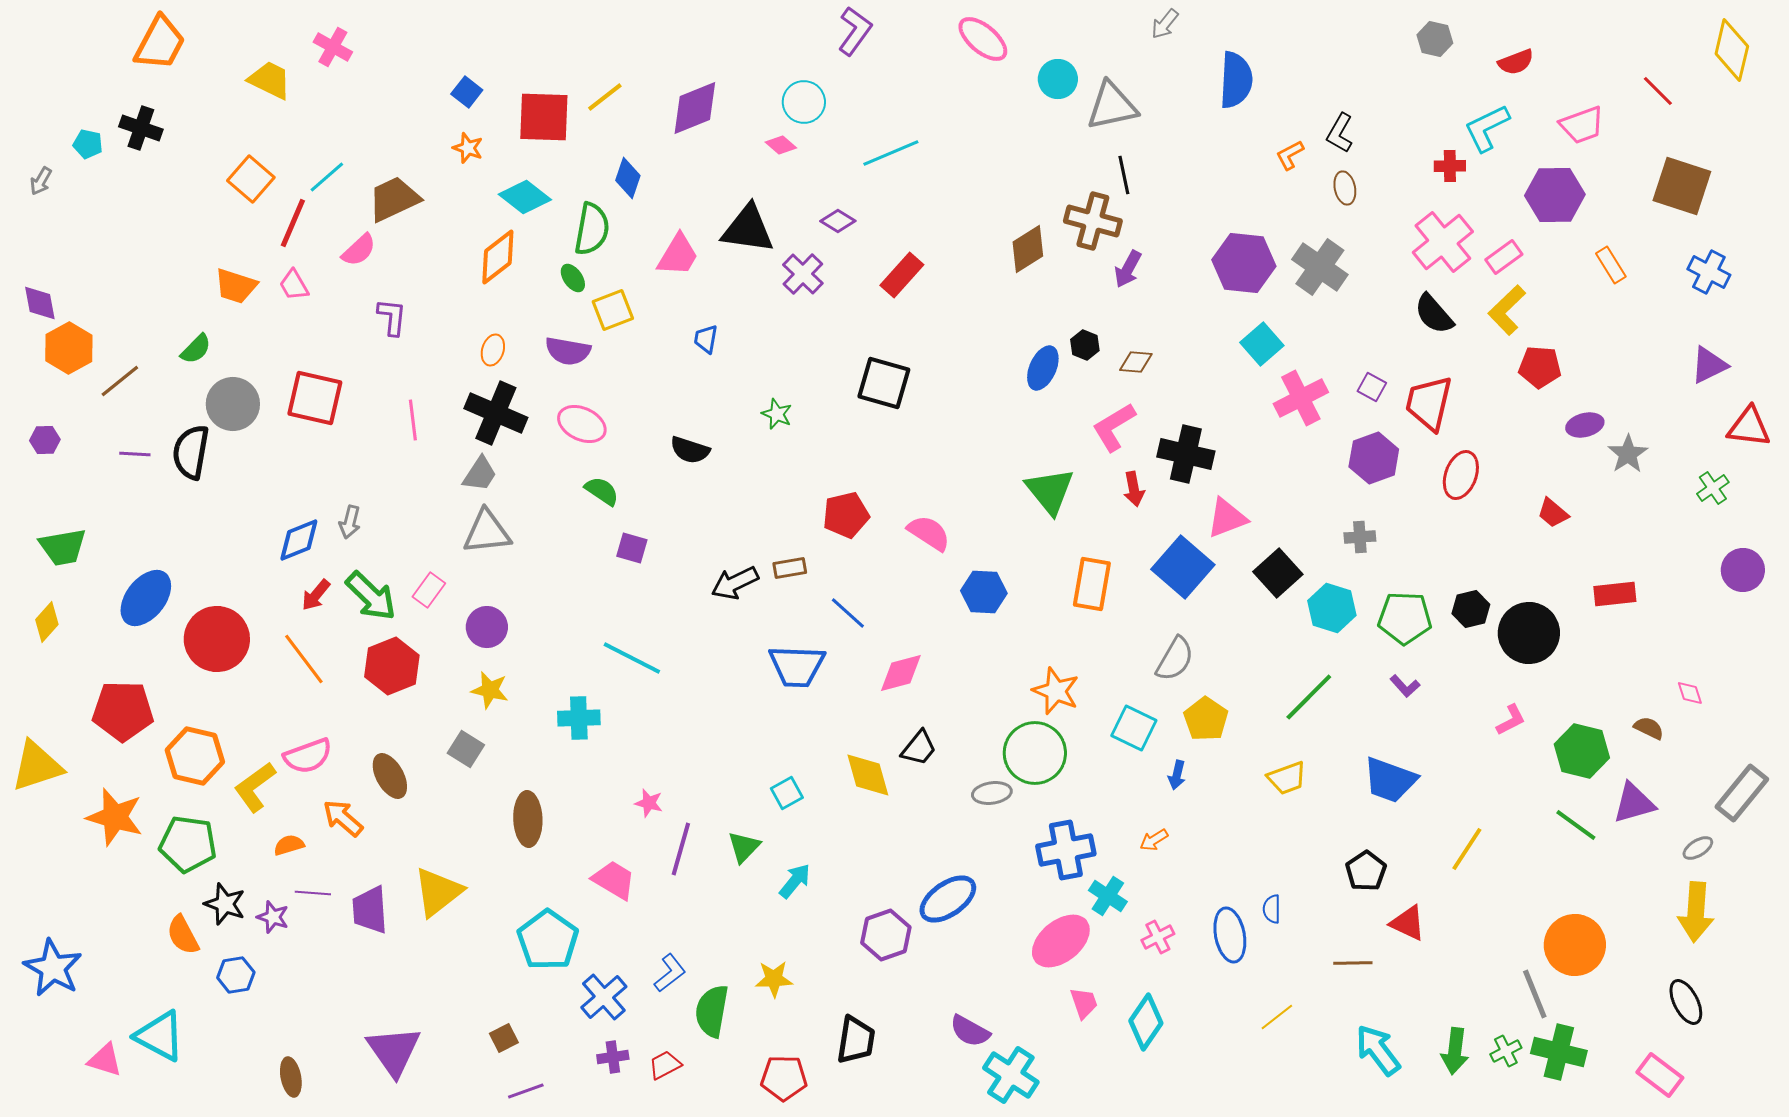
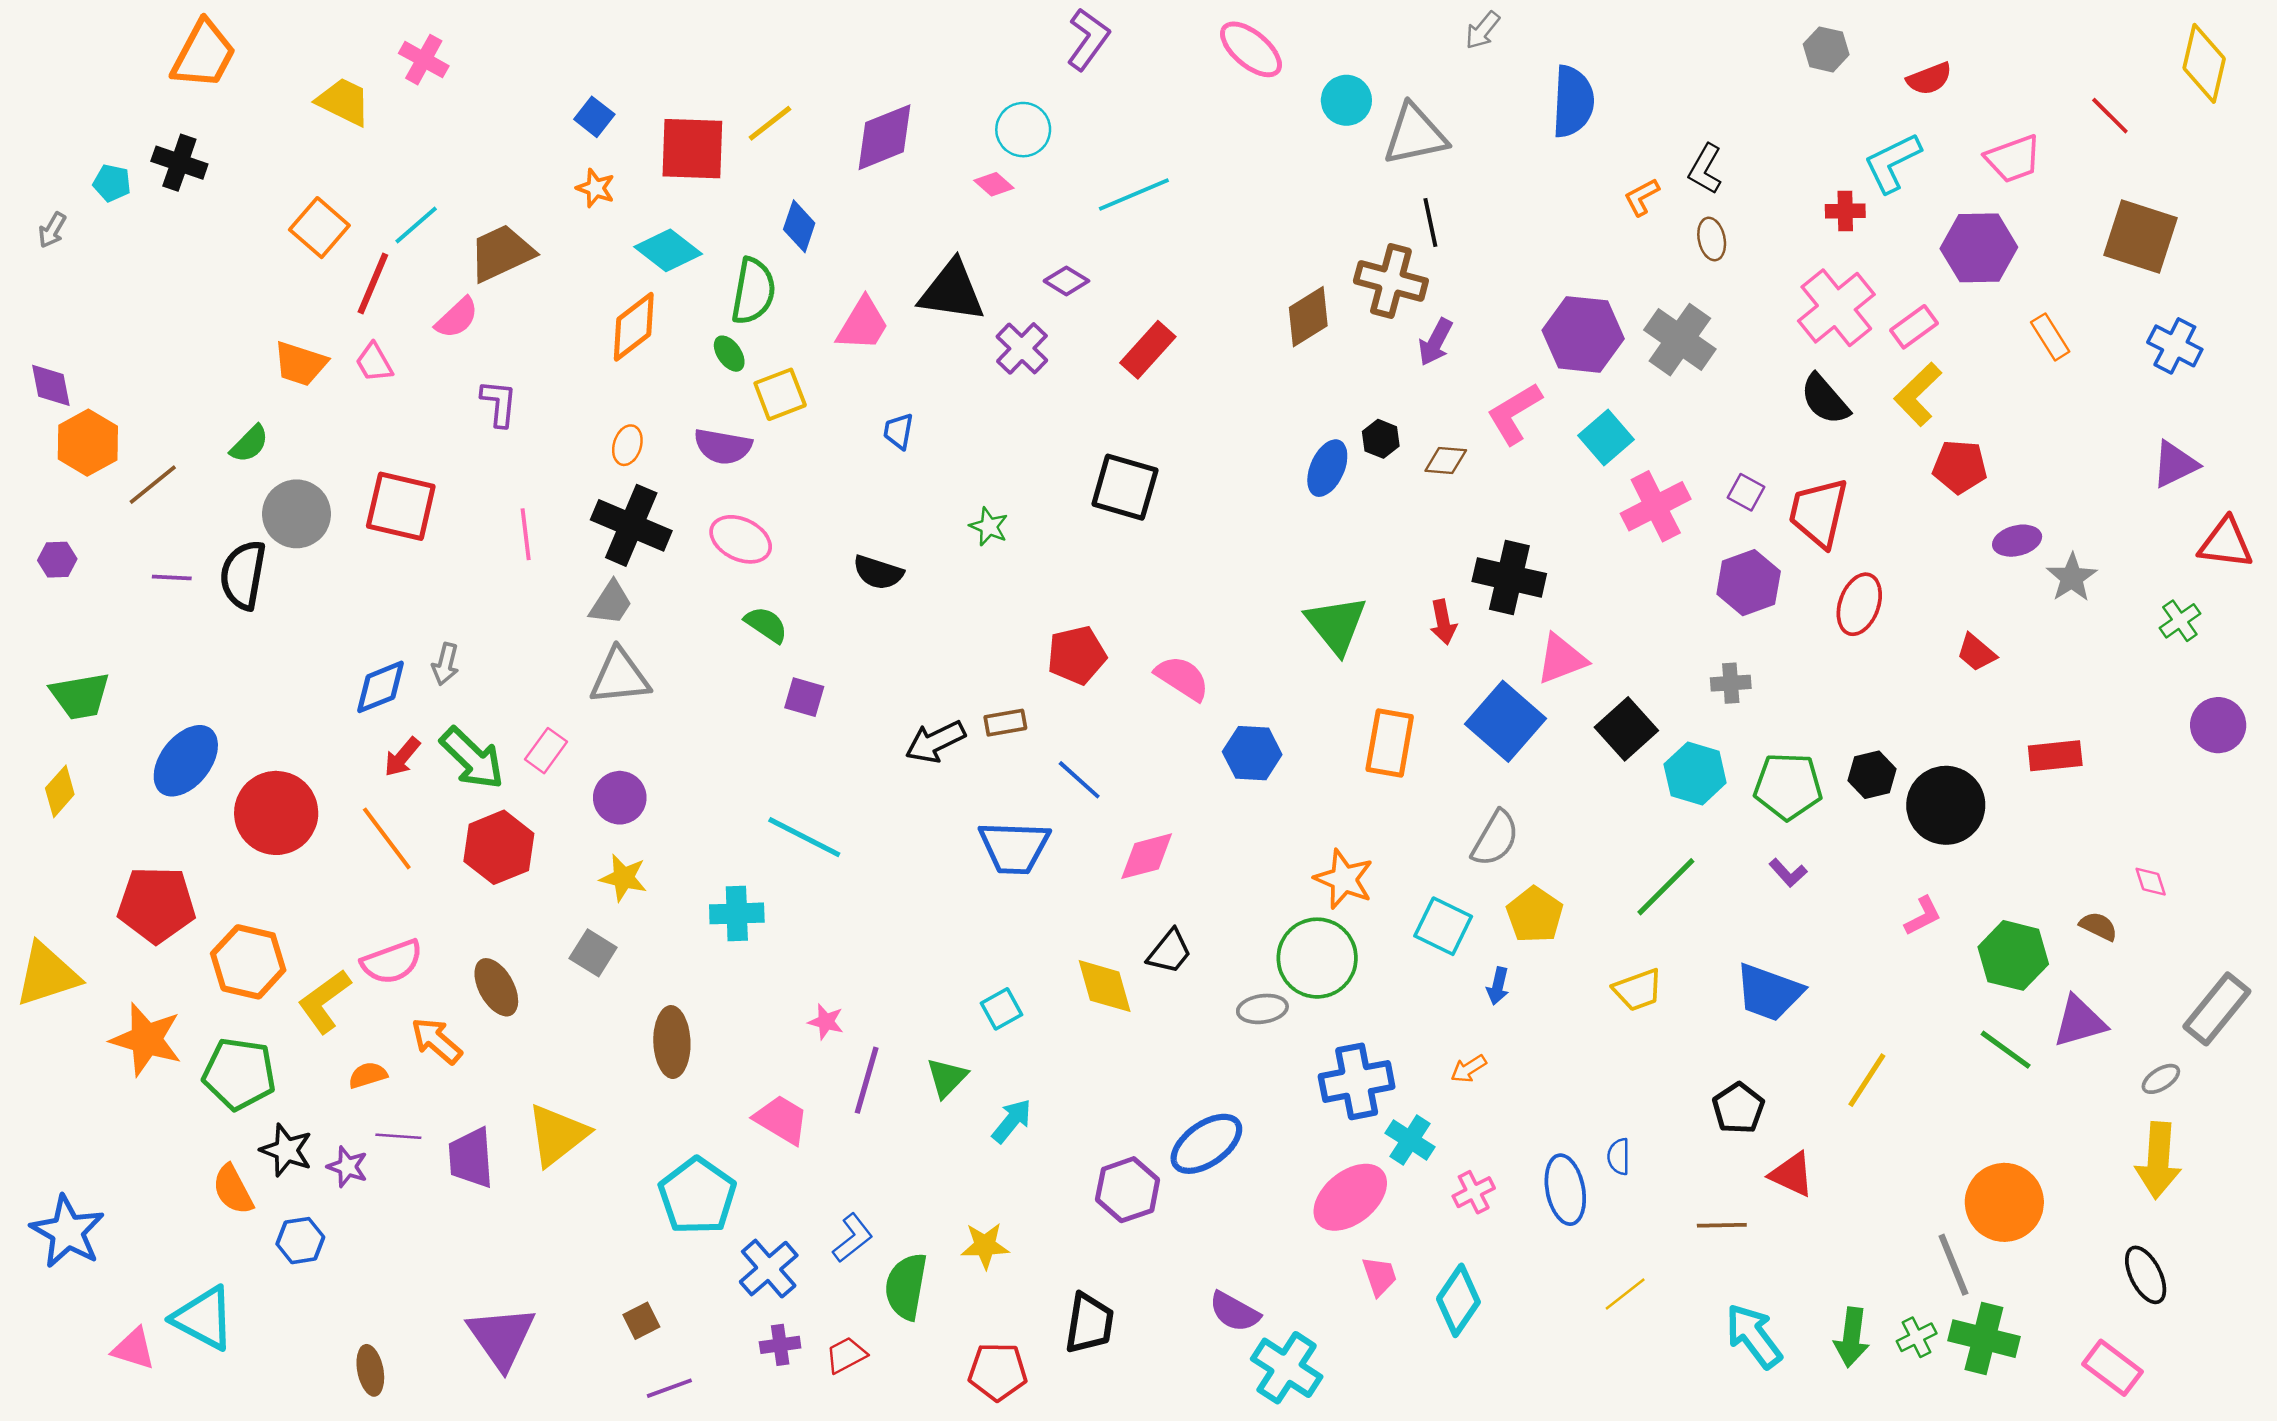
pink L-shape: (1114, 427) -> (1514, 413), moved

